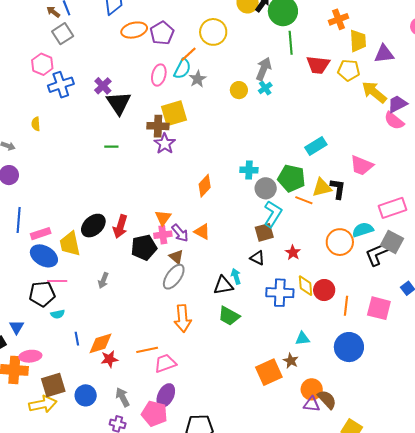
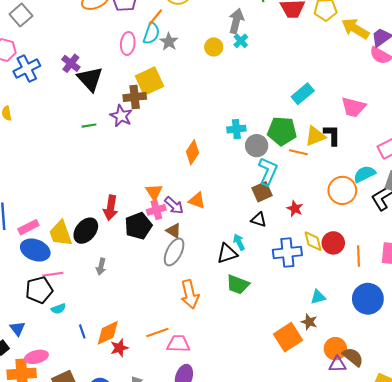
purple star: (165, 144) -> (121, 116), moved
black ellipse: (93, 226) -> (86, 231), moved
pink trapezoid: (165, 363) -> (178, 344), turned 30

